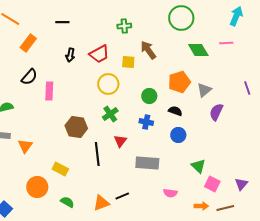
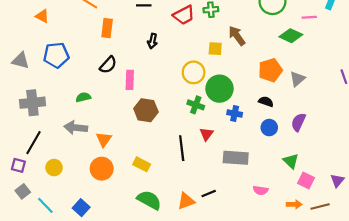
orange rectangle: (28, 43) -> (107, 28), turned -30
pink line: (226, 43) -> (309, 17), moved
green diamond: (198, 50) -> (291, 36), turned -35
red trapezoid: (99, 54) -> (184, 15), moved
green circle: (149, 96) -> (220, 89), moved, size x1.6
purple semicircle: (216, 112) -> (298, 122), moved
green cross: (110, 114) -> (196, 105), turned -35
brown hexagon: (76, 127) -> (146, 110), moved
orange circle: (37, 187) -> (102, 169), moved
green semicircle: (67, 202) -> (149, 200), size x1.6

